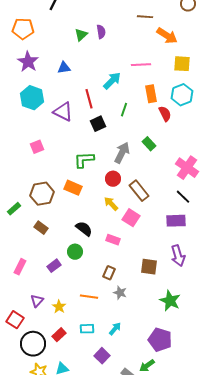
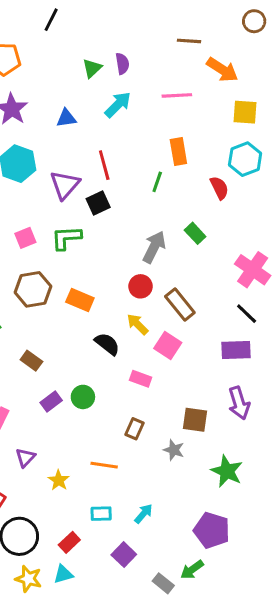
pink line: (141, 65) -> (177, 95), moved
cyan arrow: (112, 81) -> (118, 105), moved
orange rectangle: (151, 94) -> (178, 152), moved
purple triangle: (63, 112) -> (65, 185), turned 45
black square: (98, 124) -> (98, 203), moved
green L-shape: (84, 160) -> (66, 238), moved
brown hexagon: (42, 194) -> (33, 289), moved
black semicircle: (84, 229) -> (107, 344), moved
purple rectangle: (54, 266) -> (51, 401), moved
gray star: (120, 293) -> (174, 450), moved
purple triangle: (37, 301) -> (25, 458), moved
red rectangle: (59, 335) -> (69, 542), moved

